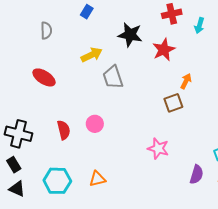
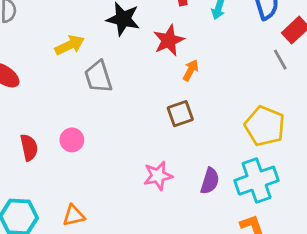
orange arrow: (186, 81) -> (191, 70), moved
pink star: (158, 148) -> (158, 176), turned -30
purple semicircle: (196, 174) -> (210, 181), moved

